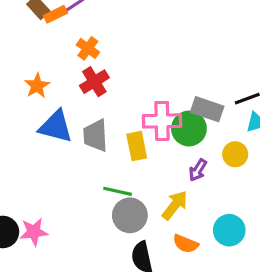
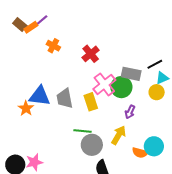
red cross: (94, 82) -> (91, 54), moved
orange star: (37, 86) -> (26, 108), moved
pink cross: (162, 121) -> (104, 84), turned -30
yellow circle: (235, 154) -> (157, 92), moved
orange semicircle: (186, 244) -> (140, 153), moved

